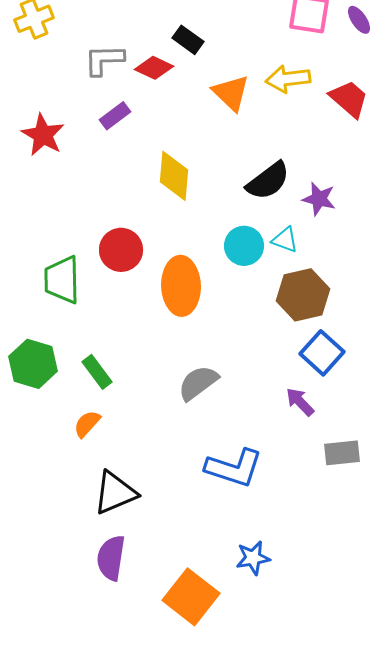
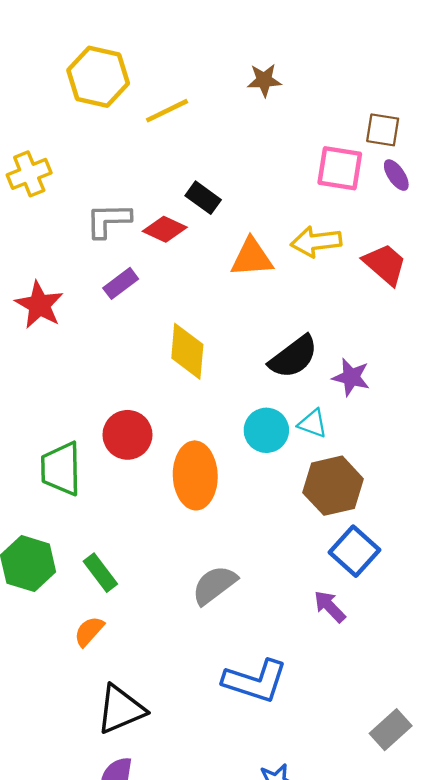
orange triangle: (231, 93) -> (252, 257), turned -48
gray rectangle: (342, 453) -> (391, 730), moved, turned -36

